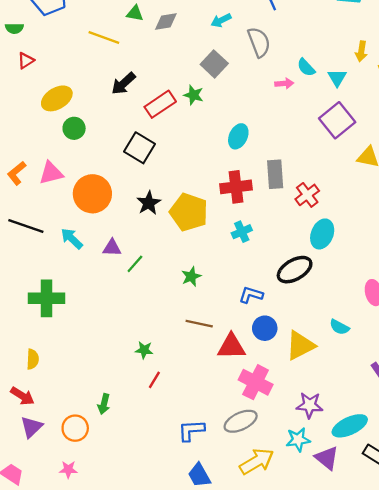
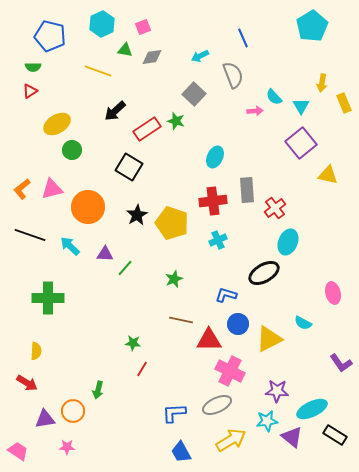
green semicircle: (14, 28) -> (33, 67), moved
purple triangle: (32, 427) -> (45, 419), moved, turned 35

